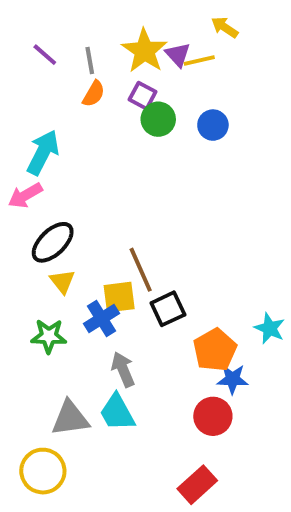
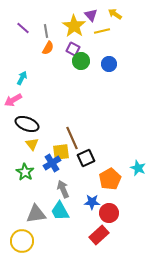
purple triangle: (178, 55) -> (91, 15), moved
cyan arrow: (43, 152) -> (22, 78), size x0.6
black ellipse: (53, 242) -> (27, 124), turned 65
green star: (49, 336) -> (25, 172), turned 30
blue star: (232, 379) -> (92, 202), moved
red rectangle: (197, 485) -> (99, 235), moved

